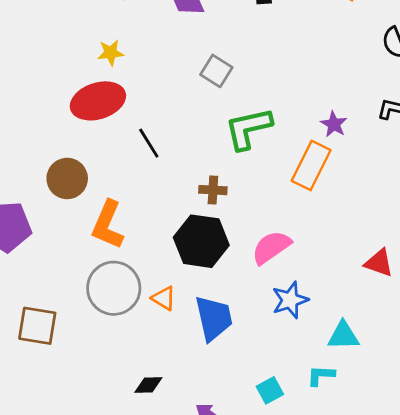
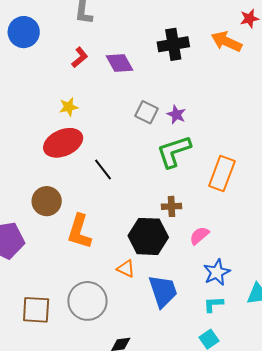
purple star: (334, 124) -> (176, 115), moved
brown cross: (213, 190) -> (172, 206), moved
pink semicircle: (271, 247) -> (199, 236), size x0.7
gray circle: (114, 288) -> (87, 301), moved
orange triangle: (164, 298) -> (126, 269), moved
cyan L-shape: (321, 375) -> (213, 304), moved

